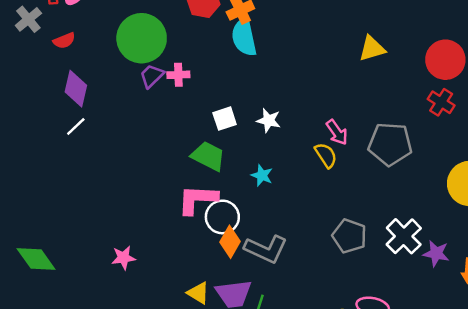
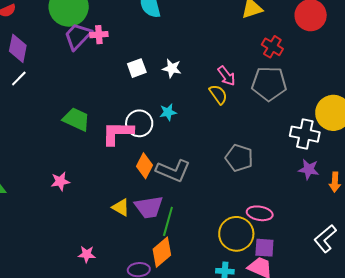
purple trapezoid: (152, 76) -> (78, 36), size x1.4
red cross: (441, 102) -> (272, 47), moved
green trapezoid: (208, 156) -> (76, 119), moved
cyan star: (262, 175) -> (168, 112), turned -30
white circle: (222, 217) -> (139, 123), moved
white cross: (404, 236) -> (305, 134), moved, turned -32

